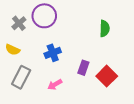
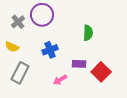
green semicircle: (105, 29) -> (88, 33), moved
purple rectangle: (83, 68) -> (79, 64), turned 72
pink arrow: (55, 85) -> (60, 80), moved

